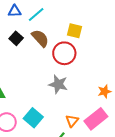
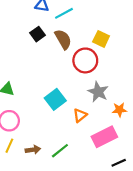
gray star: (58, 84) -> (98, 92), moved
cyan square: (33, 118) -> (55, 99), moved
orange triangle: (72, 121) -> (80, 115), moved

